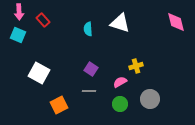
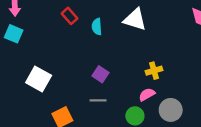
red rectangle: (43, 20) -> (70, 16), moved
pink semicircle: (120, 82) -> (147, 94), moved

